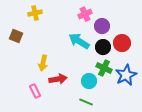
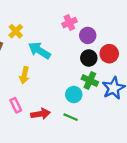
yellow cross: (35, 13) -> (16, 31), moved, turned -32
cyan arrow: (79, 41) -> (39, 50), moved
red arrow: (58, 79) -> (40, 114), moved

